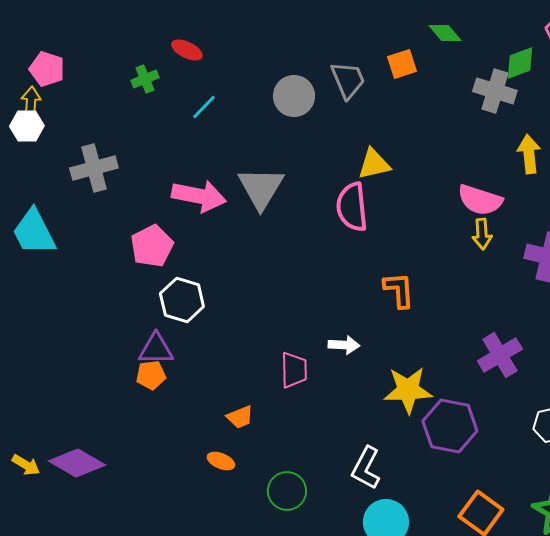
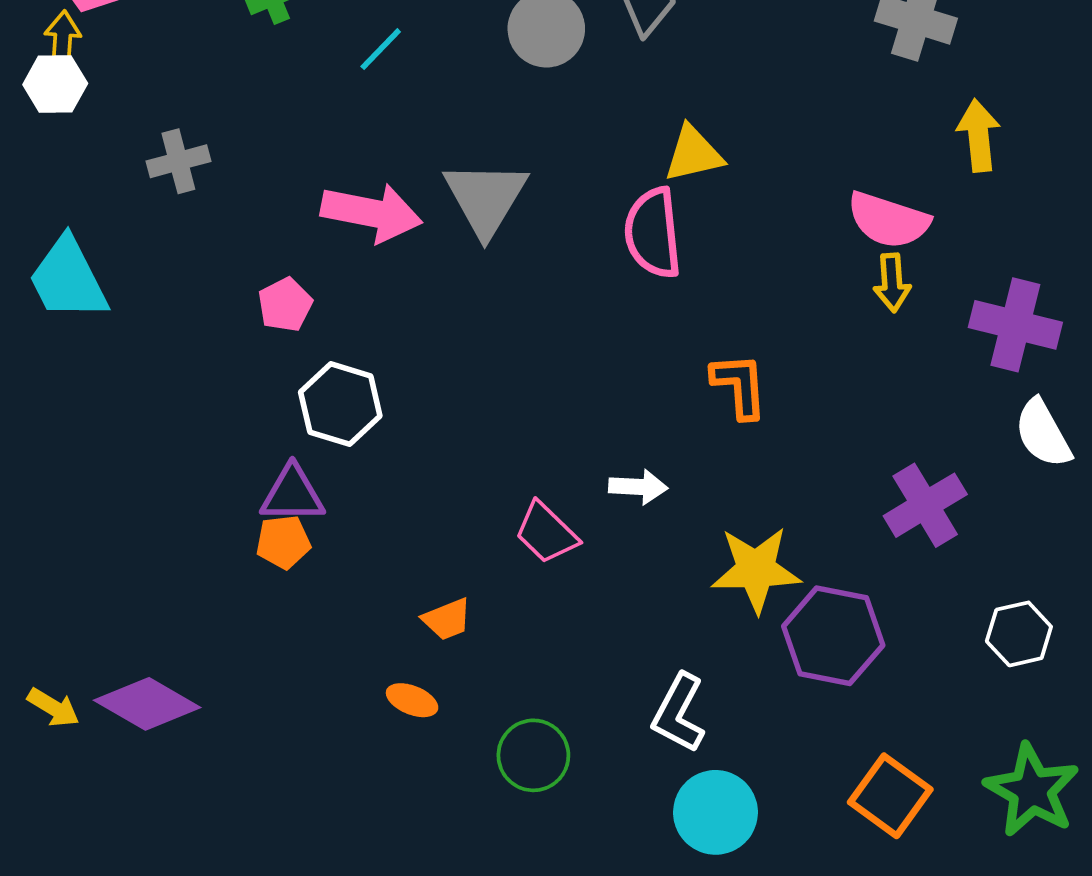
gray cross: (94, 168) -> (178, 161), size x0.7
pink pentagon: (152, 246) -> (285, 305), size x0.7
pink trapezoid: (294, 370) -> (546, 533), turned 135

